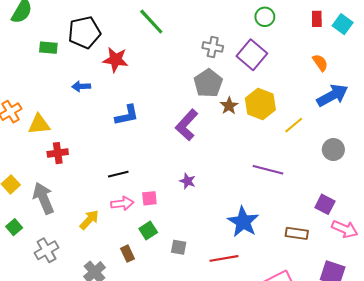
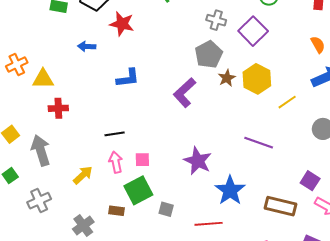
purple star: (188, 181) -> (198, 161), moved, size x1.8
pink arrow: (122, 203) -> (116, 162), turned -100
green square: (148, 230) -> (138, 190), size x1.6
brown rectangle: (297, 233) -> (280, 206), size x1.4
brown rectangle: (127, 254) -> (116, 211), turned -63

